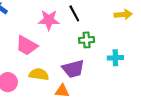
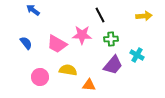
pink star: (49, 20) -> (82, 35), moved
cyan cross: (115, 58) -> (137, 55), turned 32
purple trapezoid: (73, 69) -> (113, 65), moved, turned -35

